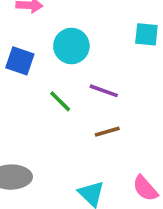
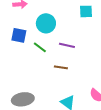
green line: (60, 101) -> (40, 47), moved
brown line: (107, 132) -> (61, 67), moved, turned 32

